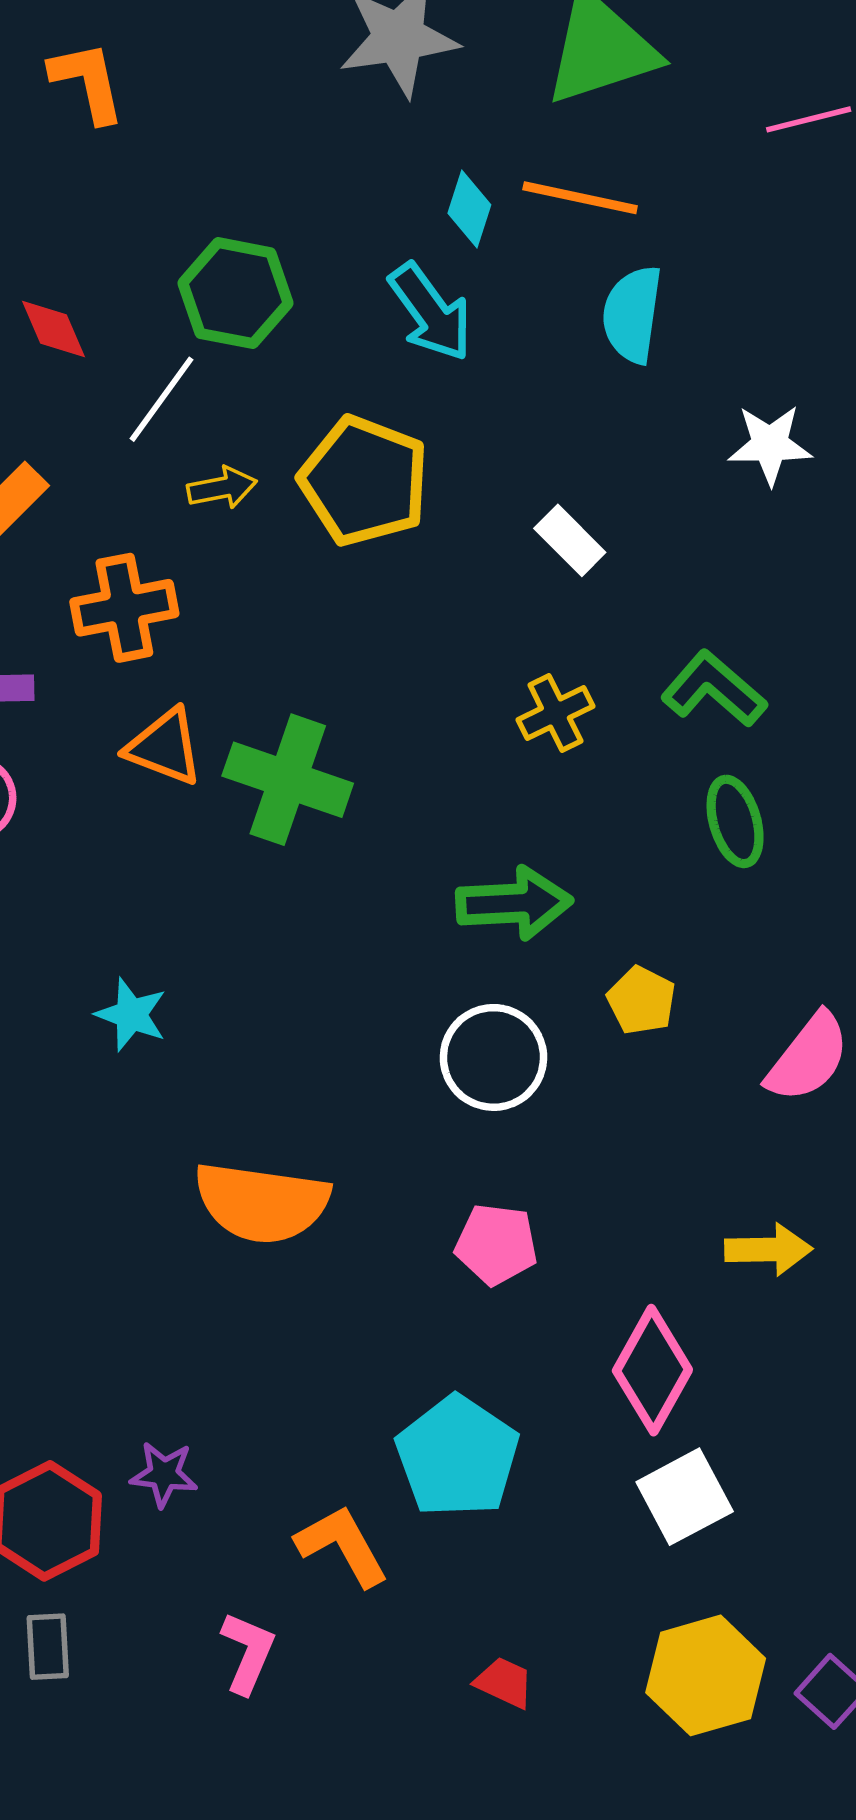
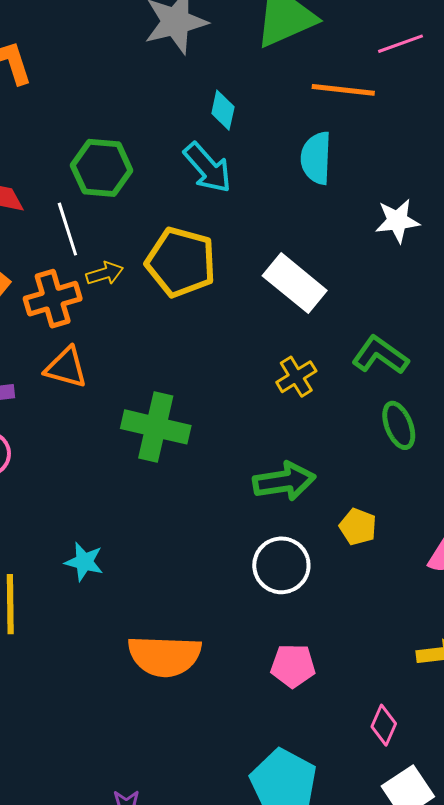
orange line: (580, 198) -> (343, 90), moved
white line: (161, 399) -> (67, 229), turned -48
white rectangle: (570, 540) -> (295, 283), size x1.6
orange cross: (124, 608) -> (53, 299), moved
orange triangle: (164, 747) -> (66, 367), moved
pink diamond: (652, 1370) -> (384, 725), size x0.6

